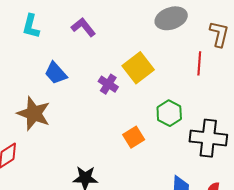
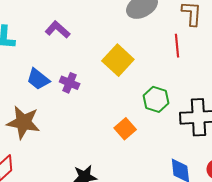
purple cross: (108, 84) -> (70, 83), moved

